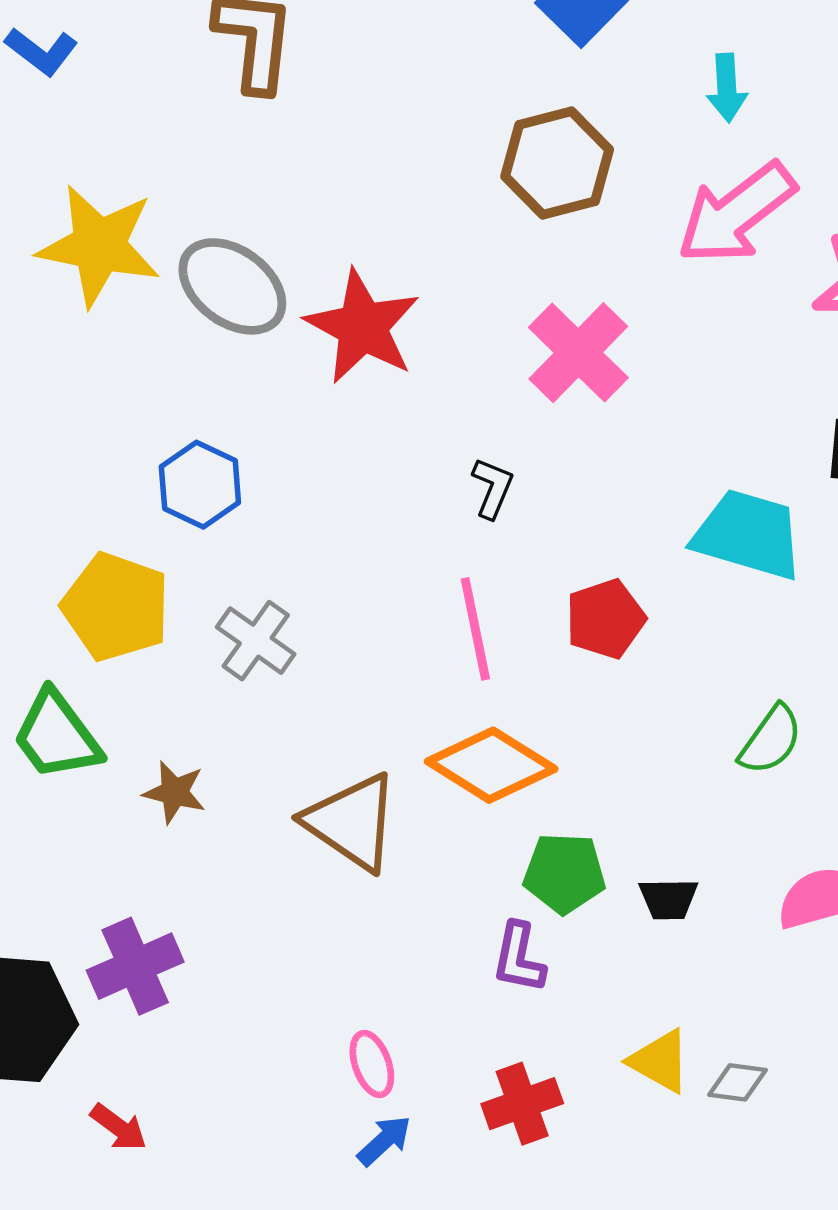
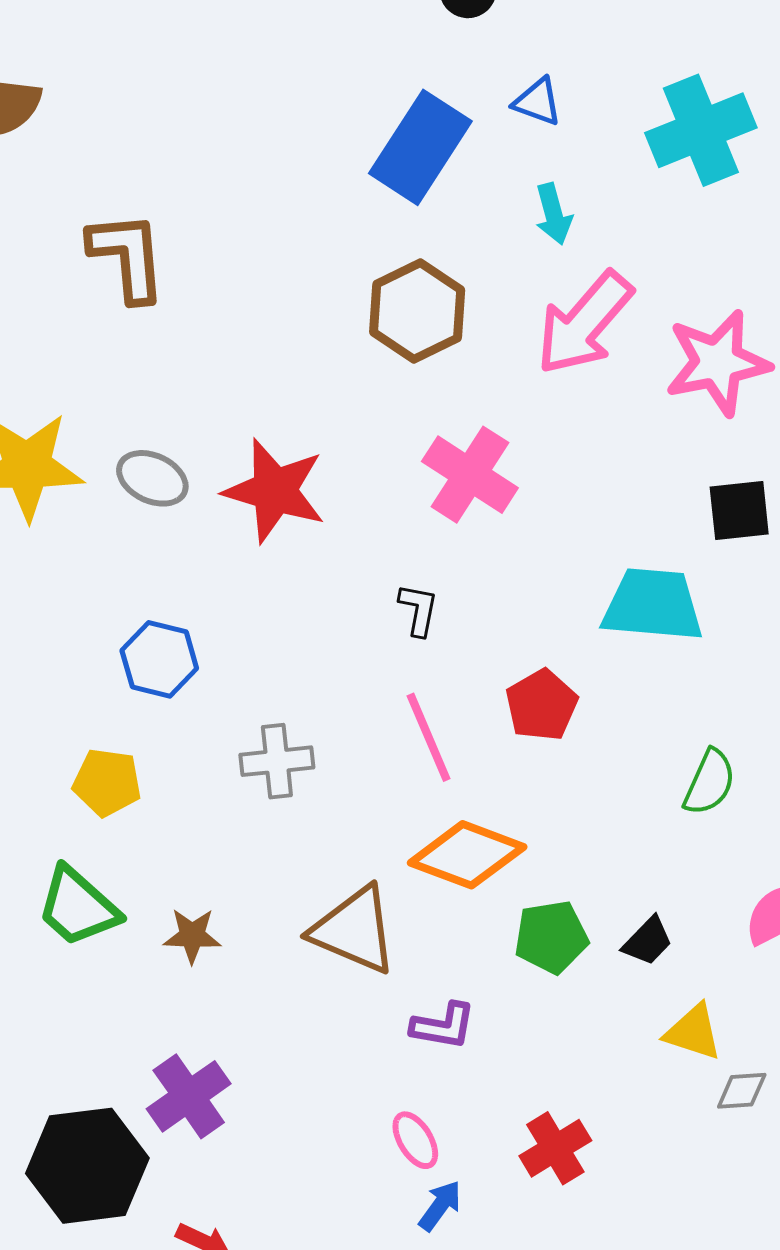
gray ellipse: (232, 286) -> (152, 478), size x0.7
yellow pentagon: (116, 607) -> (107, 782), size x0.7
gray cross: (256, 641) -> (277, 761), moved, turned -30
black trapezoid: (668, 899) -> (648, 941), turned -34
purple L-shape: (519, 958) -> (443, 1026), moved, turned -80
yellow triangle: (660, 1061) -> (693, 1032), moved

